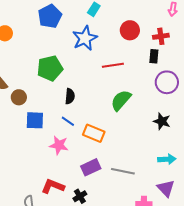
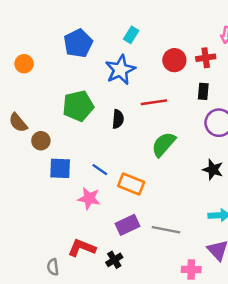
red cross: (161, 36) -> (206, 58), moved
black semicircle: (70, 96) -> (118, 119), moved

